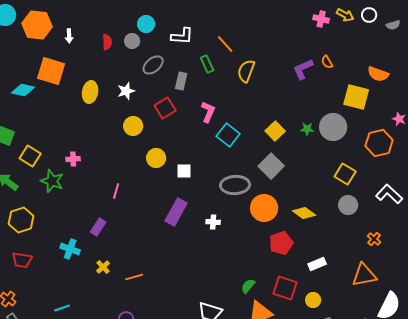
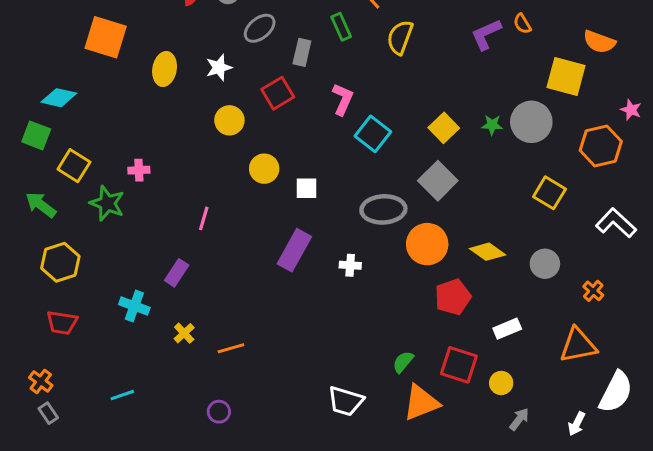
cyan diamond: (23, 90) -> (59, 98), moved
gray circle: (348, 205) -> (545, 264), moved

